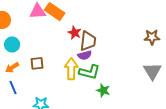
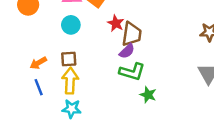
cyan circle: (12, 44) -> (71, 25), moved
purple semicircle: (85, 55) -> (127, 51), turned -32
yellow arrow: (71, 69) -> (70, 81), moved

